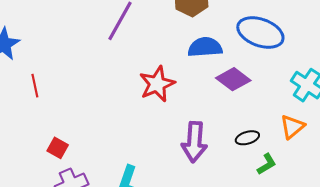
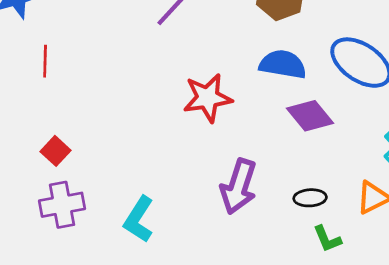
green L-shape: (267, 164) -> (327, 239), turned 85

